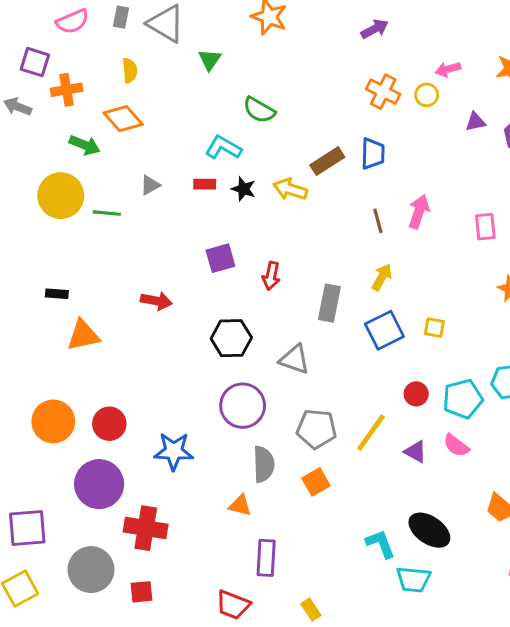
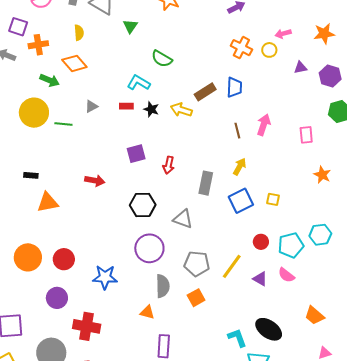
purple circle: (99, 484) -> (57, 298), size x0.7

